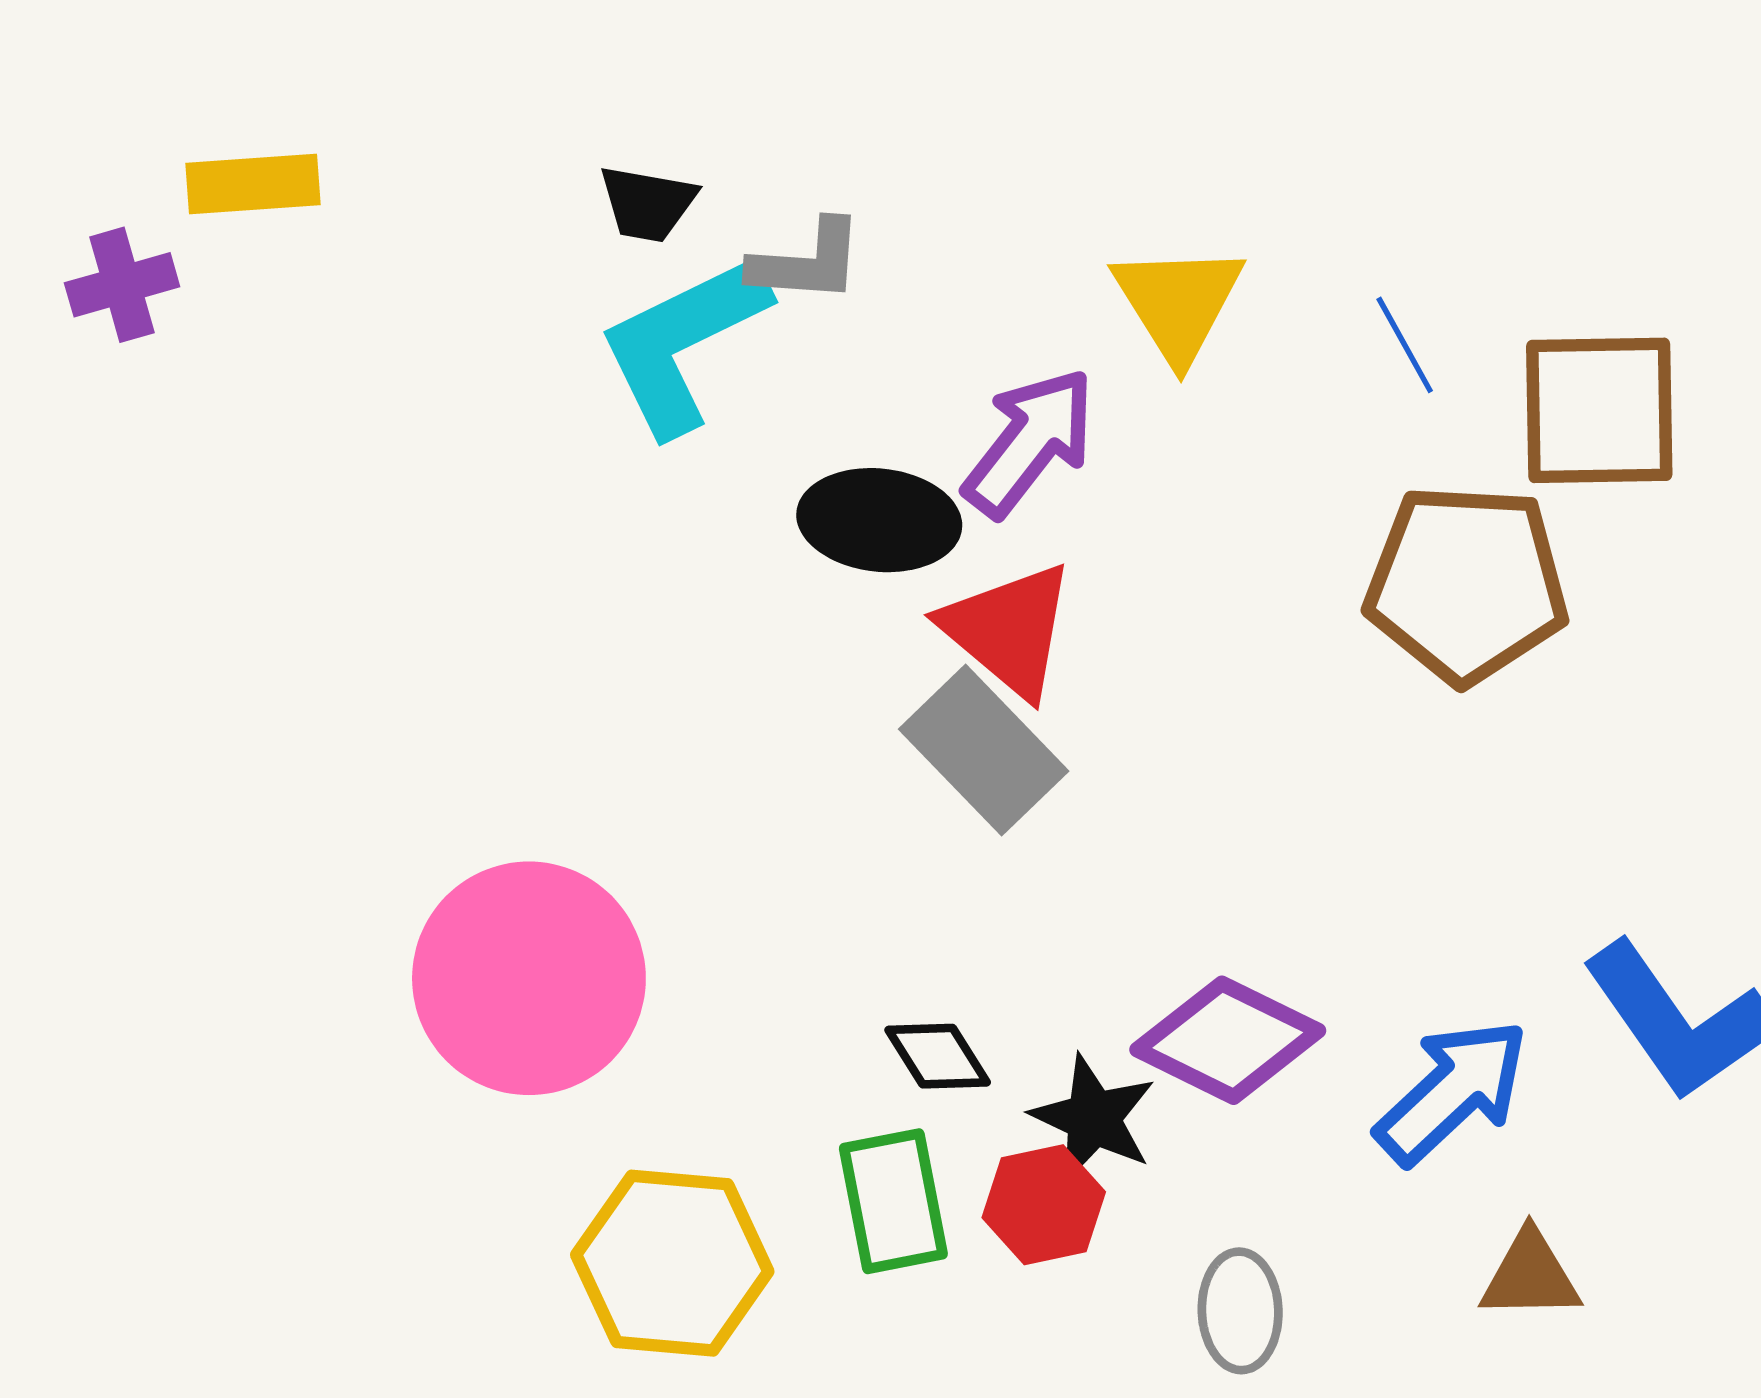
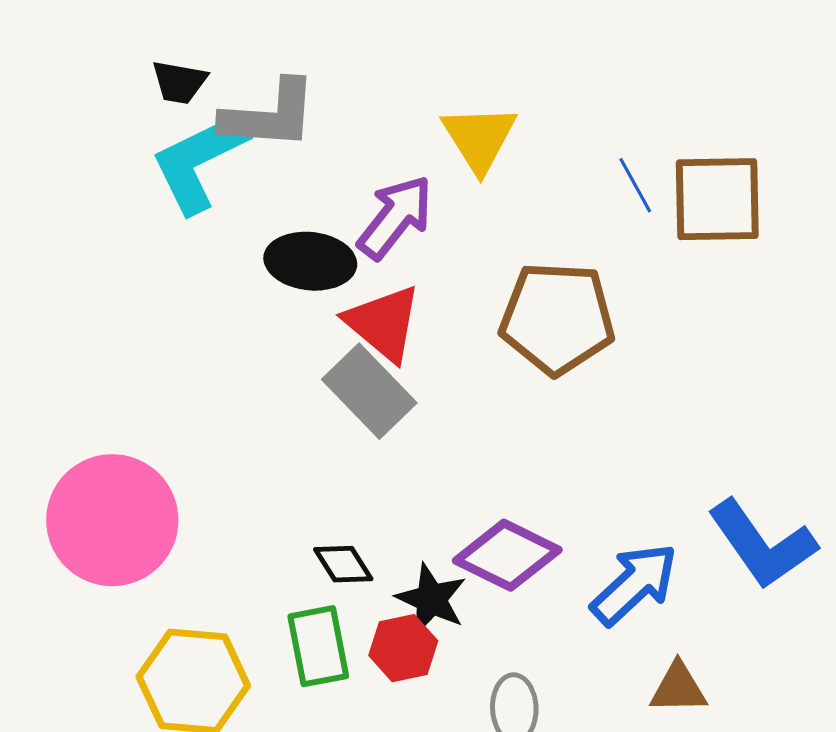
gray L-shape: (807, 262) -> (269, 115), size x1.5
blue line: (1405, 345) -> (635, 185), moved
brown pentagon: (1467, 584) -> (557, 318), moved

